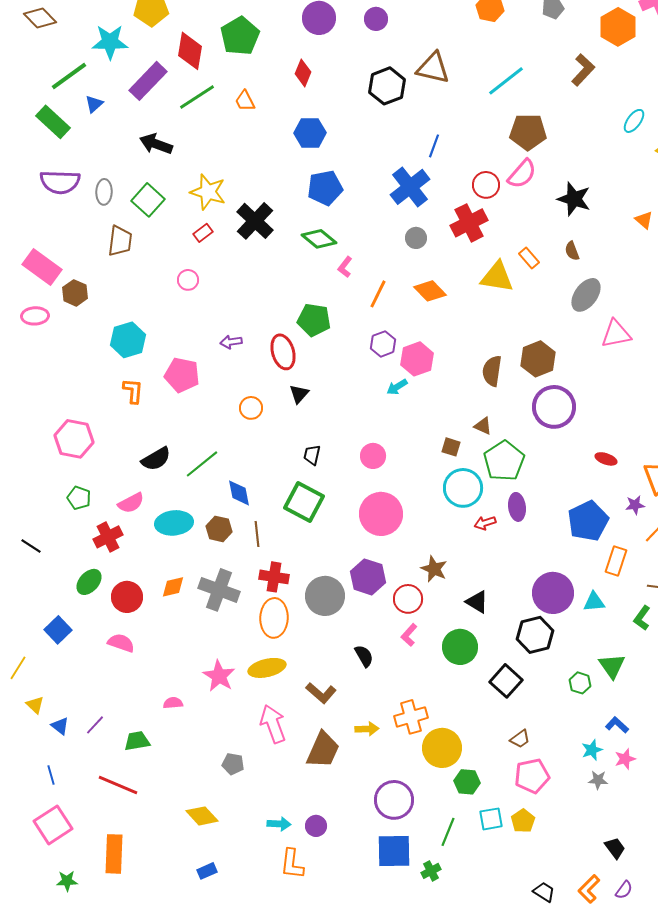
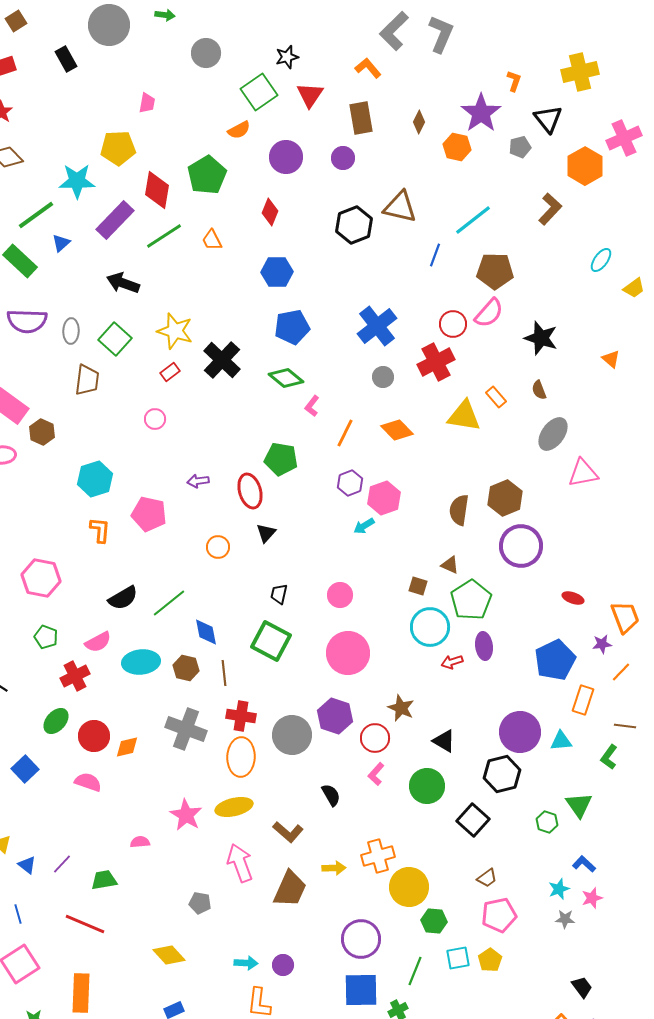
blue line: (434, 146) -> (435, 255), moved
orange diamond: (173, 587) -> (127, 747), moved

